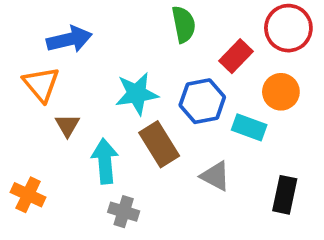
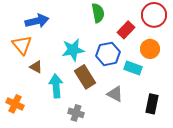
brown triangle: (67, 125) -> (36, 67), turned -32
gray cross: (124, 212) -> (76, 113), moved

